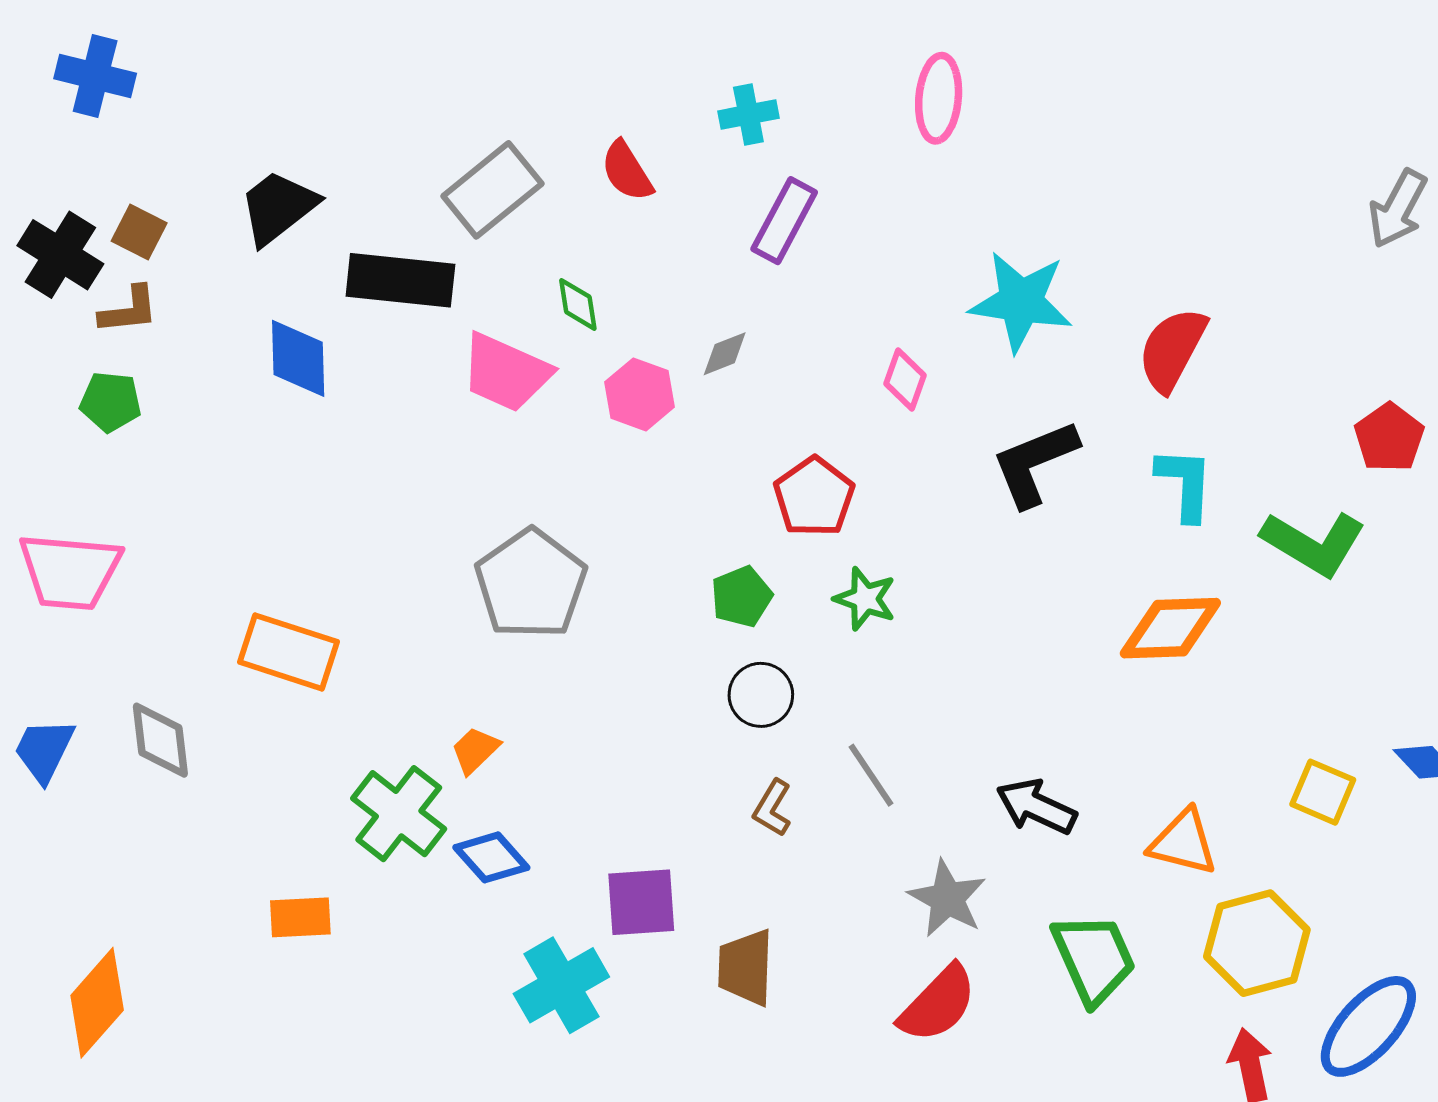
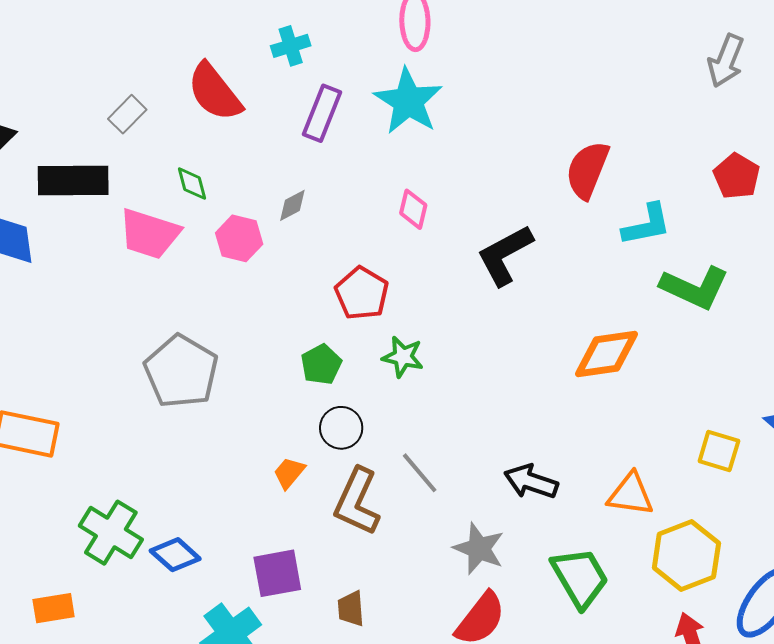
red semicircle: (627, 171) -> (215, 92), size x1.5
gray rectangle: (492, 190) -> (127, 114), size x0.6
cyan star: (1021, 302) -> (408, 101), moved, turned 30
red pentagon: (1389, 438) -> (737, 176), moved
cyan L-shape: (1185, 484) -> (647, 225), moved, turned 82
orange trapezoid: (475, 750) -> (289, 473), moved
brown L-shape: (772, 808) -> (357, 502), size x1.8
brown trapezoid: (746, 967) -> (351, 609), size x0.7

